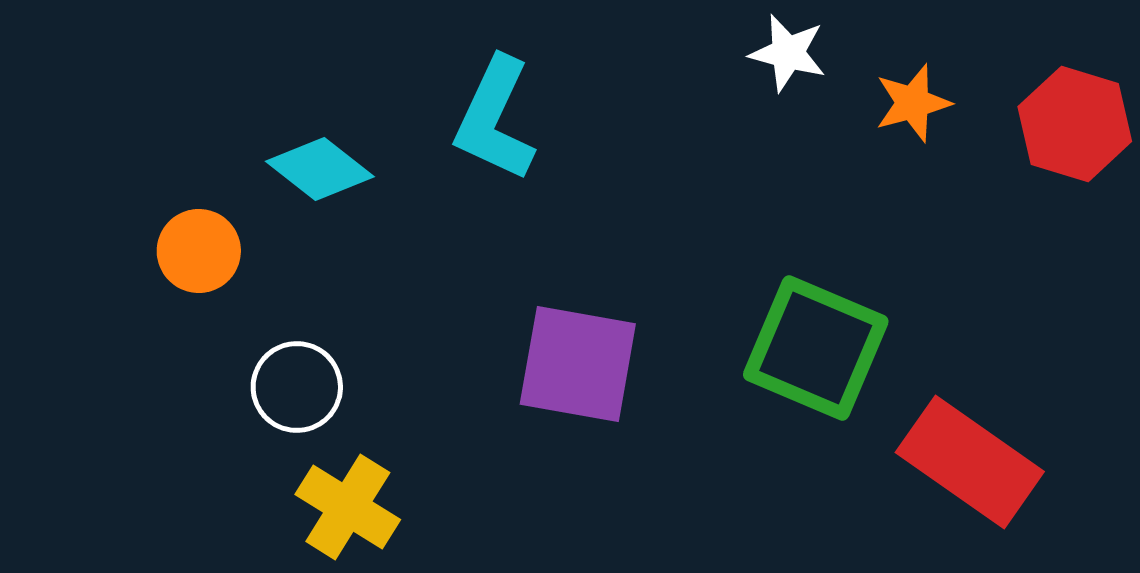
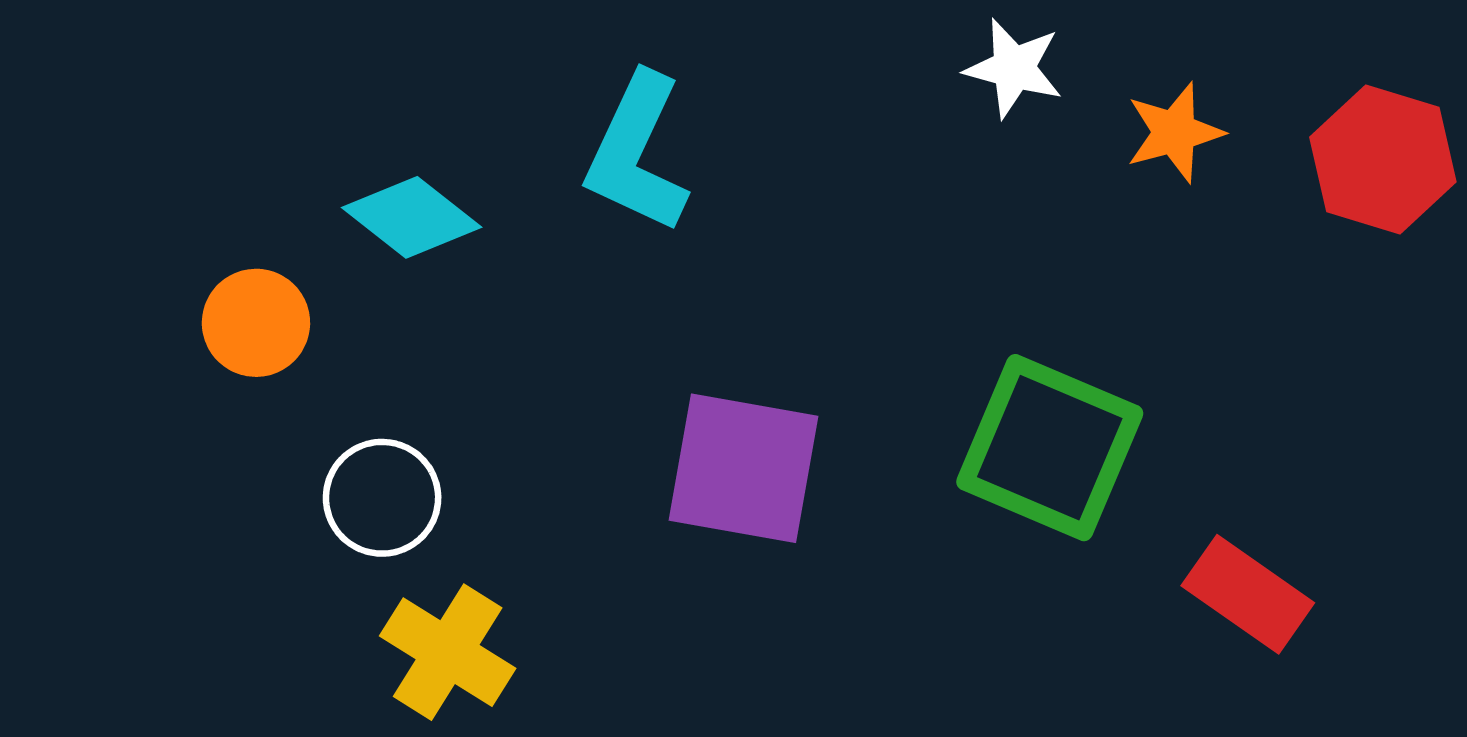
red rectangle: (970, 462) -> (1248, 594), size x0.7

